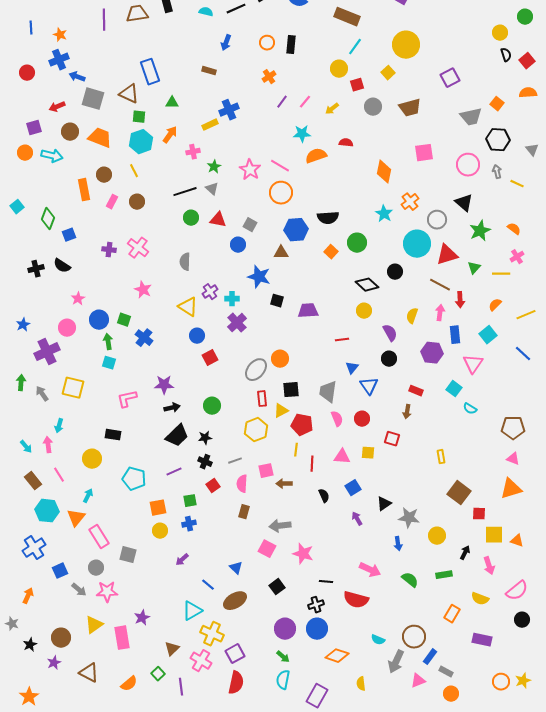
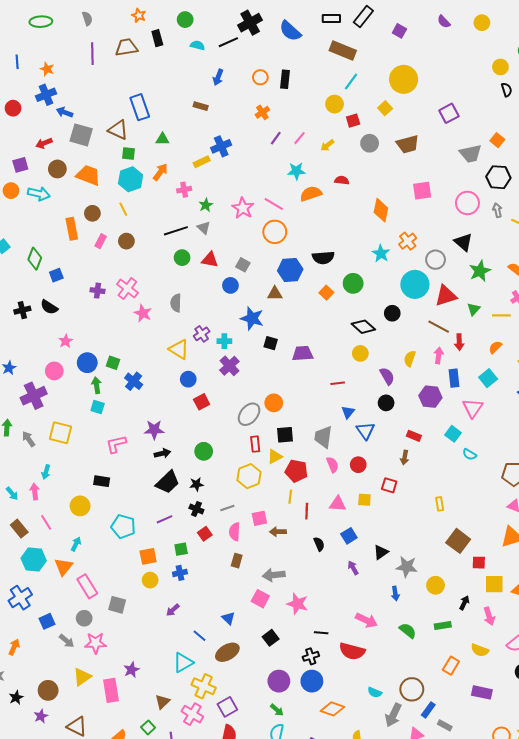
pink star: (143, 290) -> (143, 313), moved

